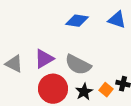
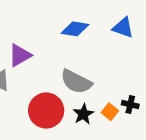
purple triangle: (44, 59) -> (20, 55), moved

